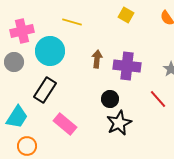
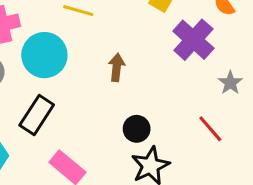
purple cross: (127, 66) -> (193, 40), moved, turned 36

